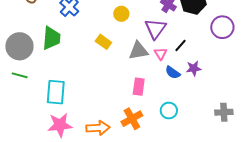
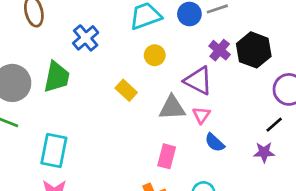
purple triangle: (155, 29) -> (198, 81), turned -45
black line: (180, 45) -> (274, 125), moved
purple star: (194, 68) -> (264, 152), moved

